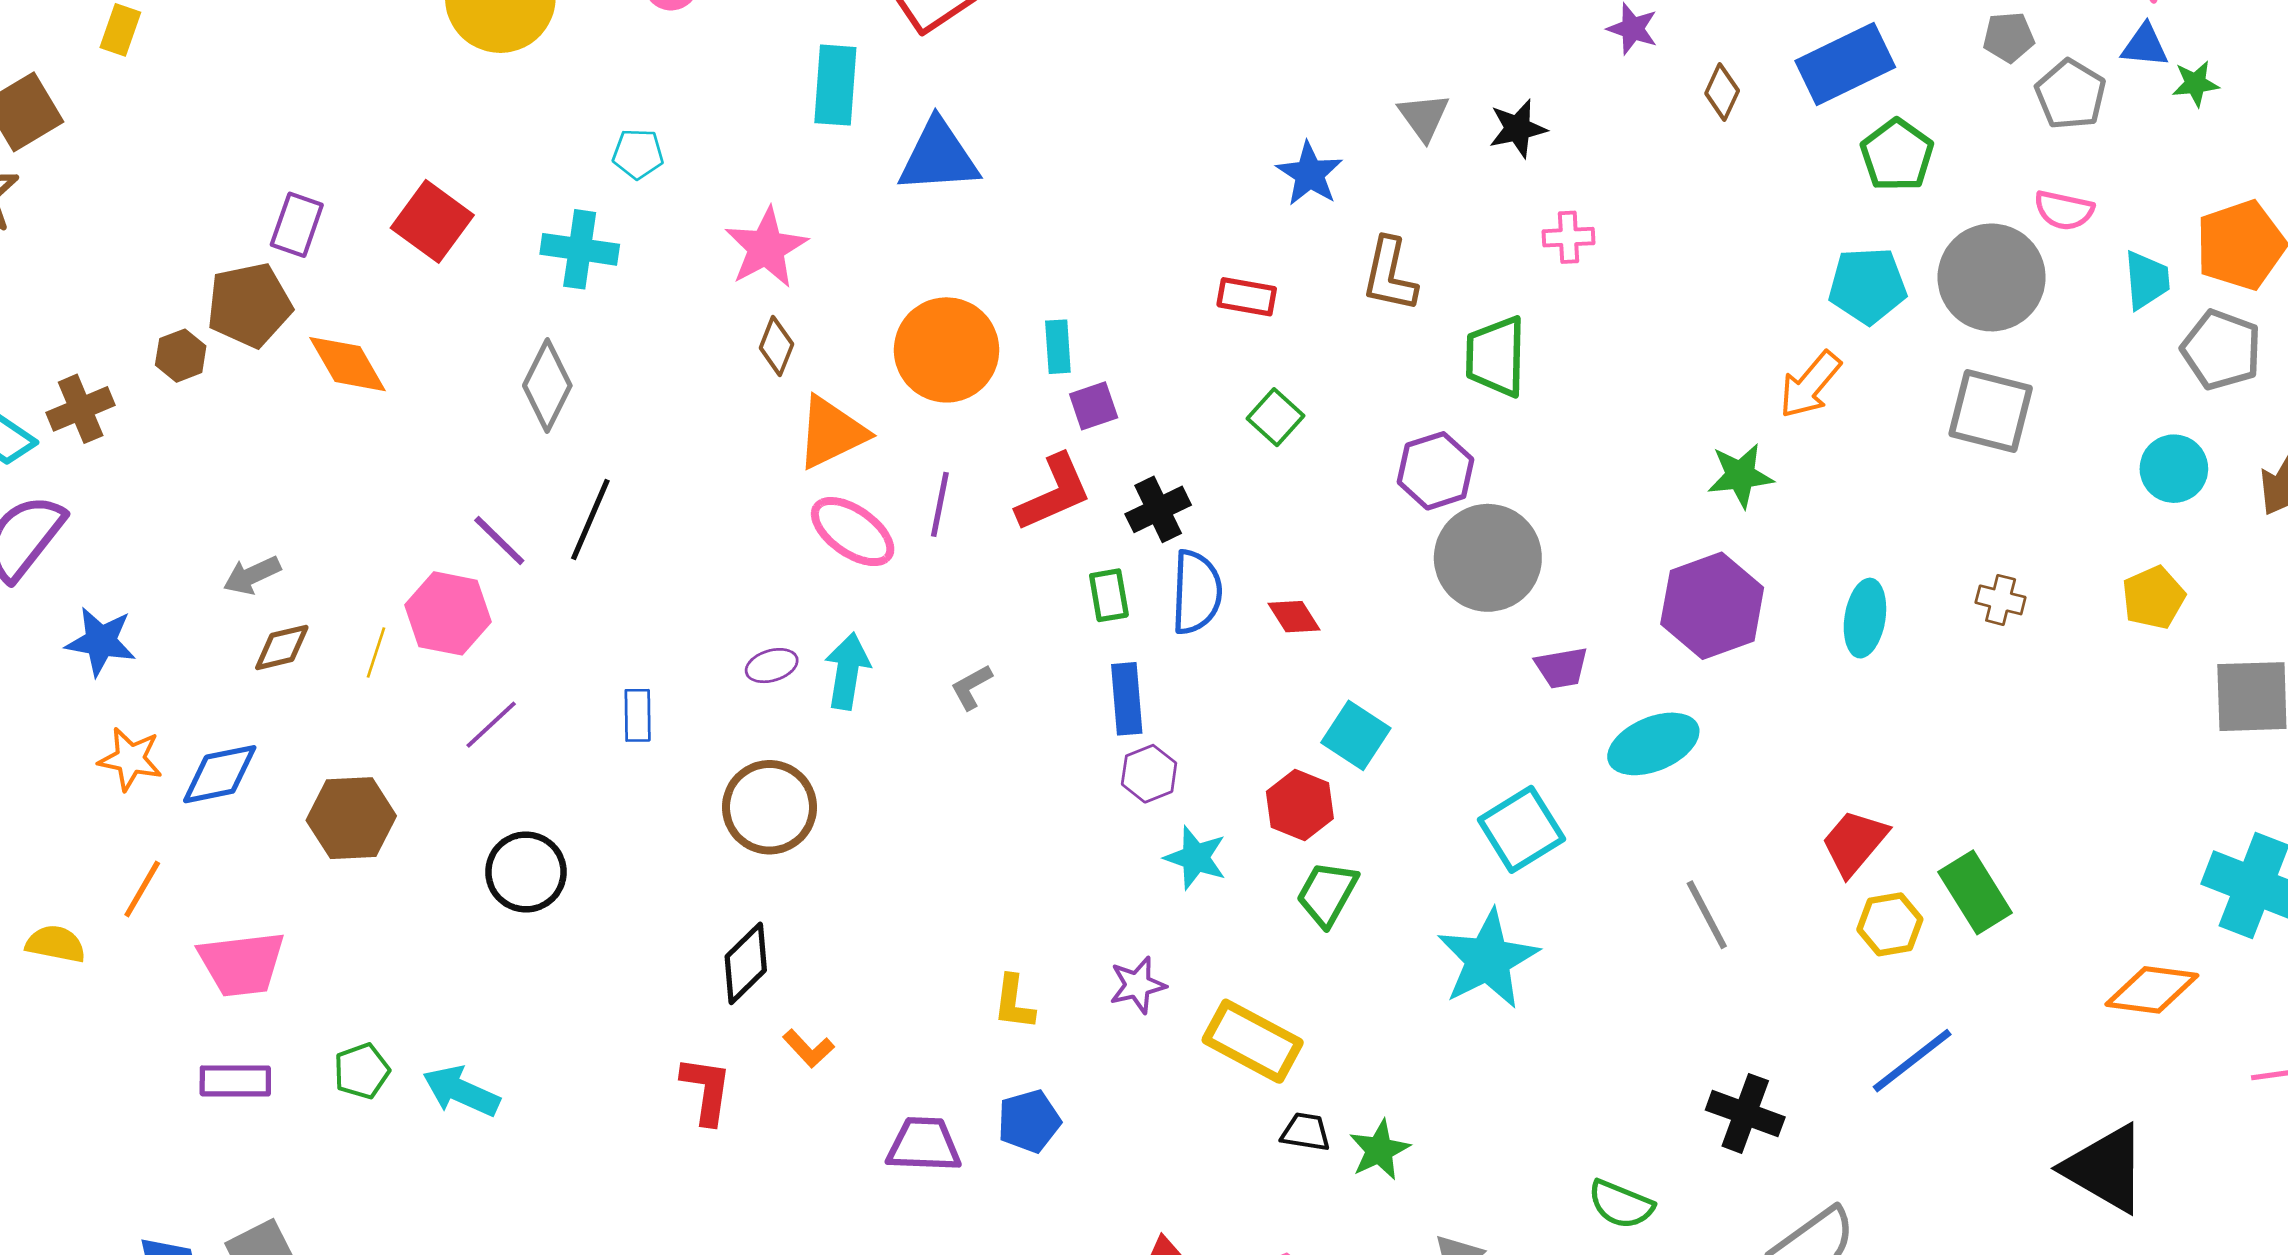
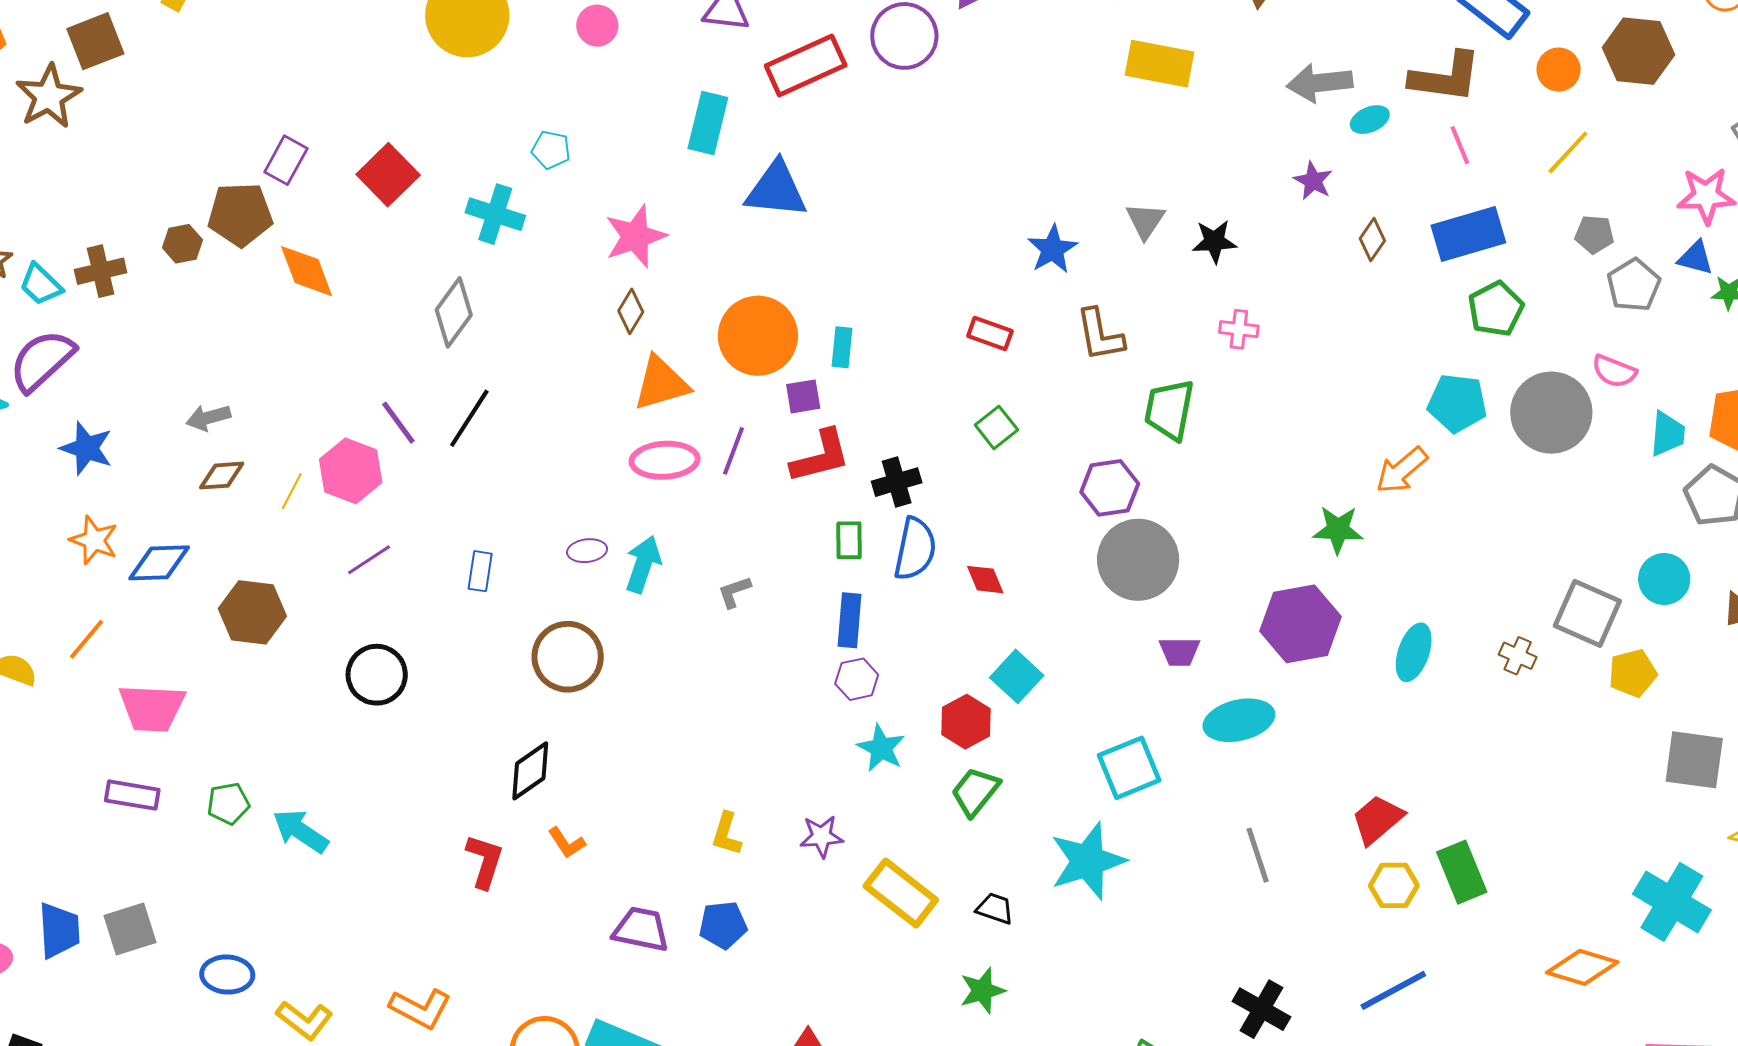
brown L-shape: (1390, 275) -> (1100, 335), turned -32
purple square: (1094, 406) -> (803, 396), moved
gray square: (1991, 411) -> (1587, 613), moved
pink ellipse: (853, 532) -> (665, 460), turned -48
black trapezoid: (1306, 1132) -> (995, 908), moved

